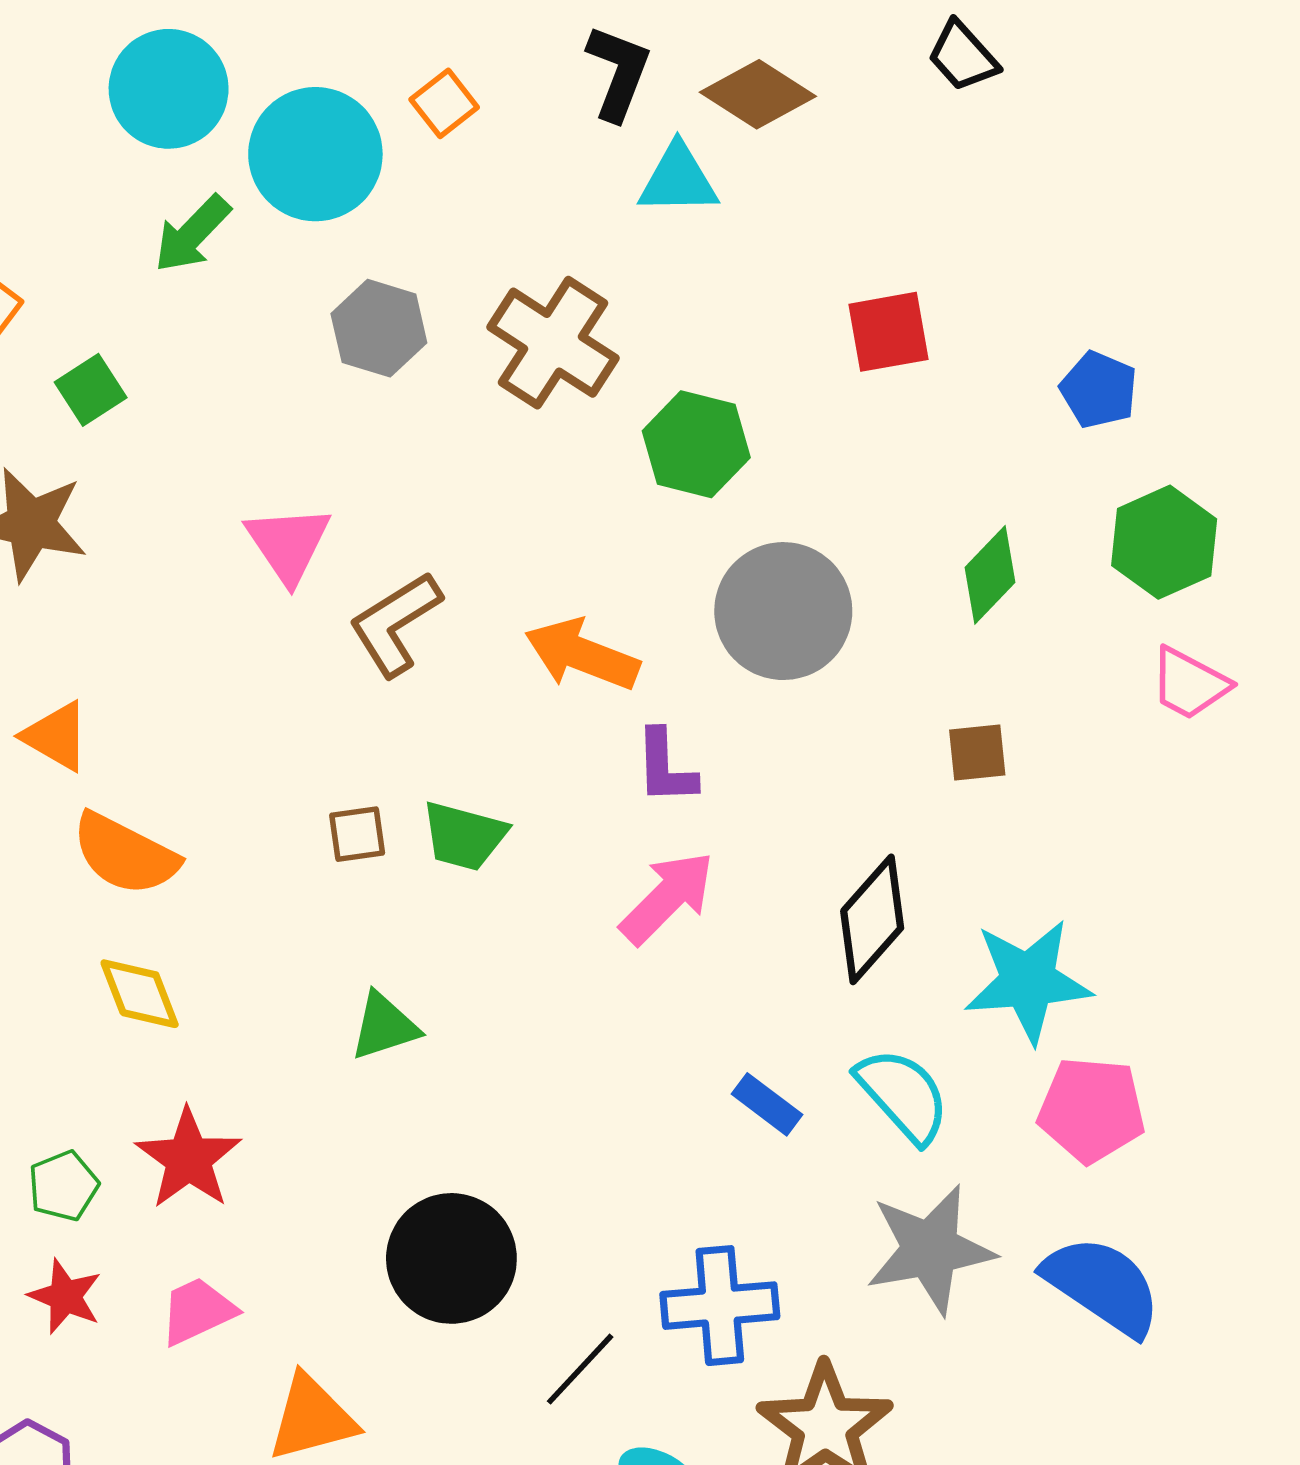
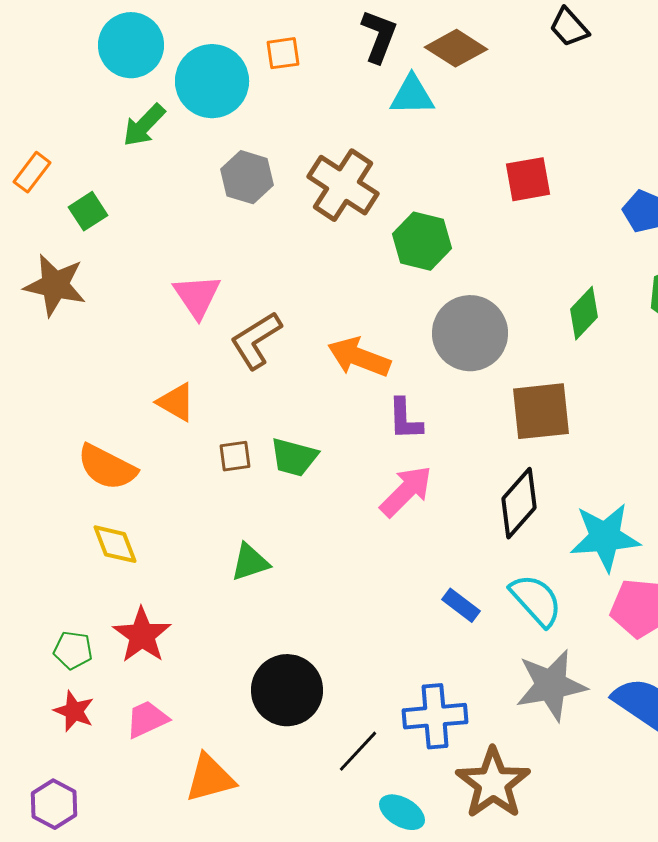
orange square: (444, 103) -> (283, 53), turned 30
orange triangle: (56, 736) -> (176, 402), moved
brown square: (977, 753) -> (541, 411), moved, size x1.8
green pentagon: (63, 1186) -> (73, 650), turned 30

